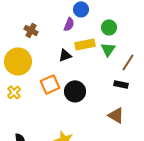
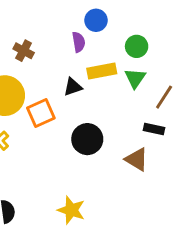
purple semicircle: (69, 24) -> (79, 42), turned -32
orange square: (50, 84) -> (41, 113), moved
brown triangle: (116, 115) -> (137, 159), moved

